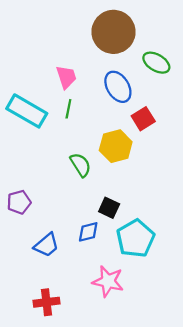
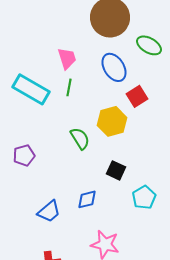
purple pentagon: (19, 202) -> (24, 155), moved
black square: (109, 208) -> (116, 170), moved
cyan pentagon: (135, 238) -> (144, 197), moved, size x0.7

